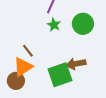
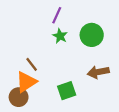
brown arrow: (76, 64) -> (98, 72), moved
green square: (60, 75) -> (67, 91), size x0.7

